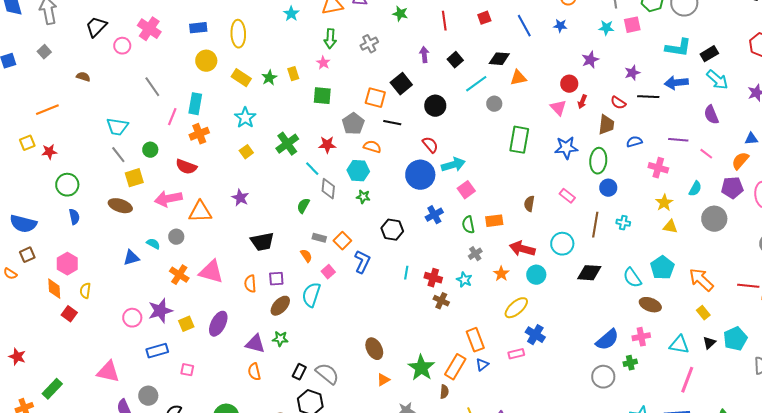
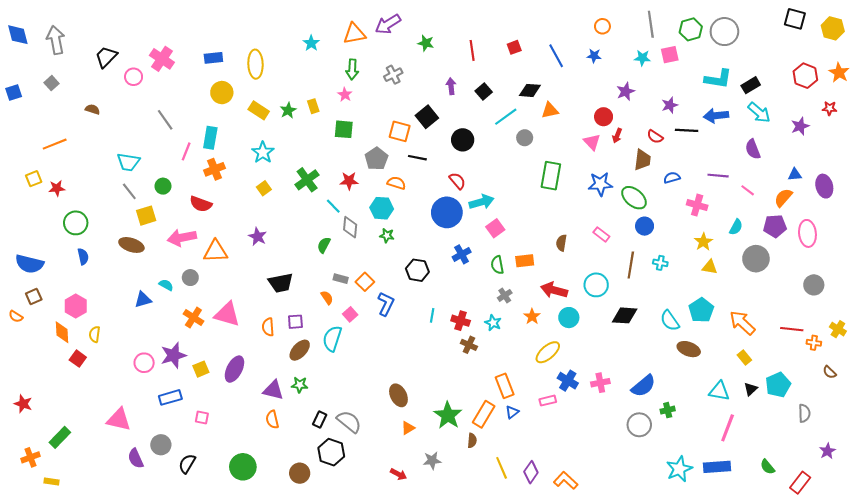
green ellipse: (598, 161) -> (634, 198), turned -55
pink cross: (641, 337) -> (600, 383), moved

